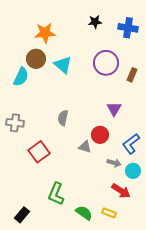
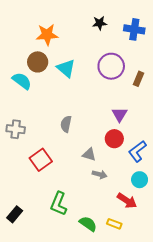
cyan semicircle: (21, 77) -> (22, 81), turned -78
red circle: (100, 135) -> (114, 139), moved
gray arrow: (114, 163) -> (100, 174), moved
black rectangle: (22, 215) -> (15, 214), moved

